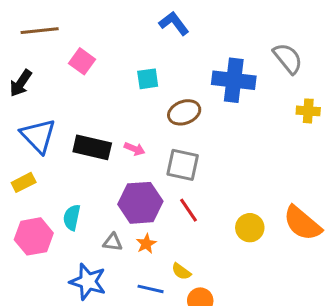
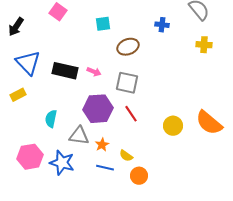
blue cross: (234, 80) -> (162, 25), size x0.5
yellow cross: (308, 111) -> (204, 45), moved
pink hexagon: (34, 236) -> (30, 157), moved
gray triangle: (113, 242) -> (79, 136), size x1.5
orange star: (146, 244) -> (102, 145), moved

